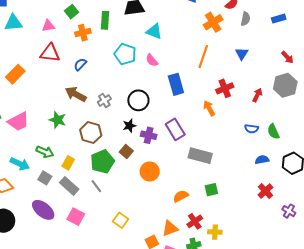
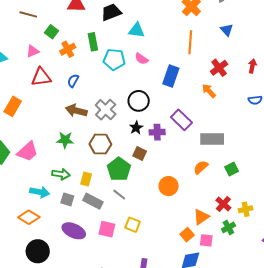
green rectangle: (105, 20) -> (93, 42), moved
blue rectangle: (176, 84) -> (171, 76), turned 50
gray cross: (104, 101) -> (106, 110), size x1.5
orange circle: (150, 171) -> (169, 186), moved
orange semicircle: (181, 196) -> (201, 167), moved
yellow square: (121, 220) -> (133, 225), moved

